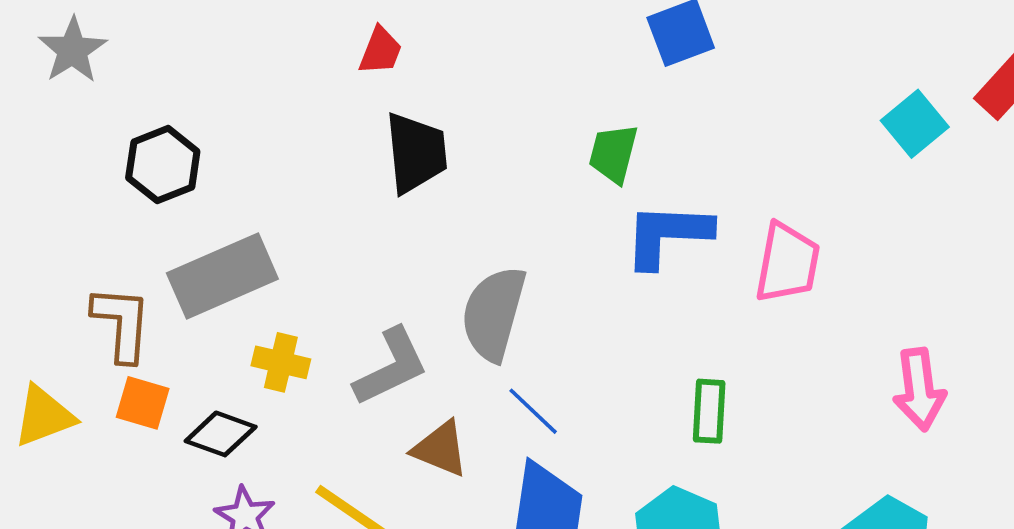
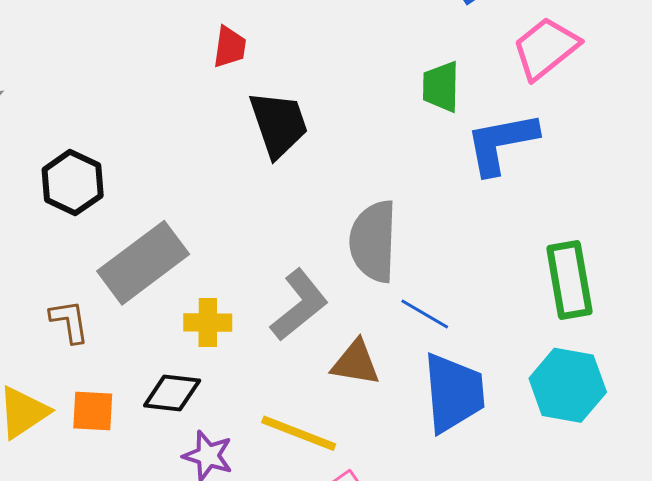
pink trapezoid: (787, 263) -> (546, 48), moved, turned -126
brown L-shape: (122, 324) -> (69, 321), size x0.7
orange square: (143, 403) -> (93, 411), moved
green rectangle: (709, 411) -> (569, 280), size x1.4

